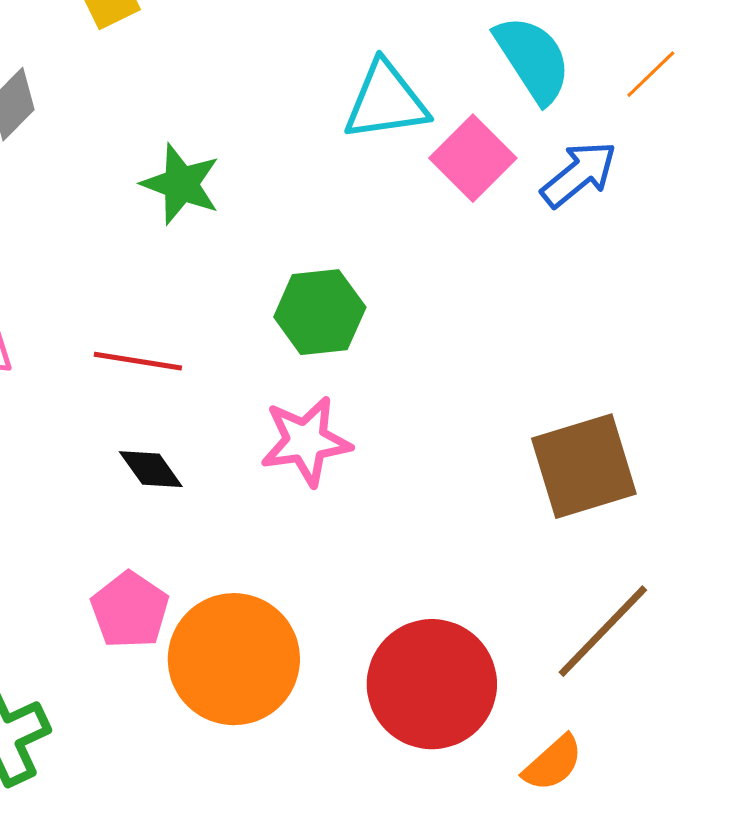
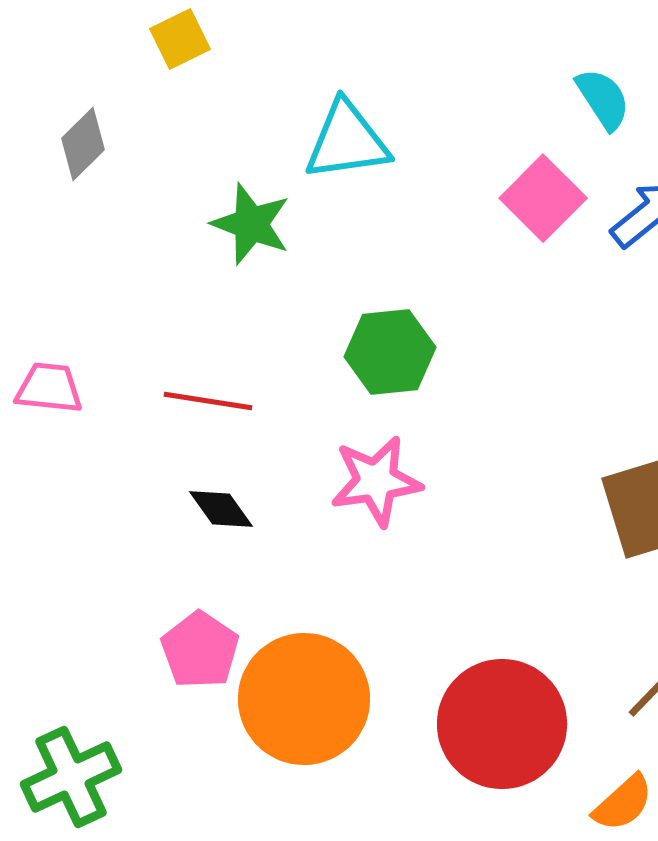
cyan semicircle: (533, 59) -> (603, 99), size x0.7
cyan triangle: (386, 101) -> (347, 141), moved

